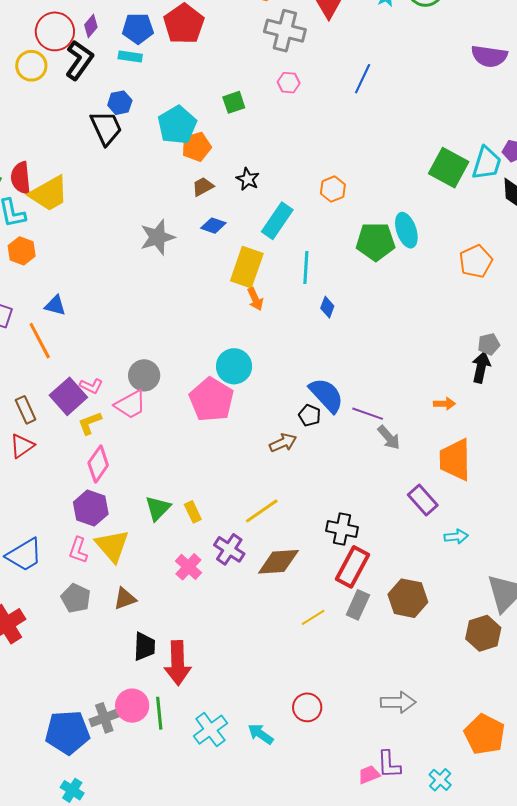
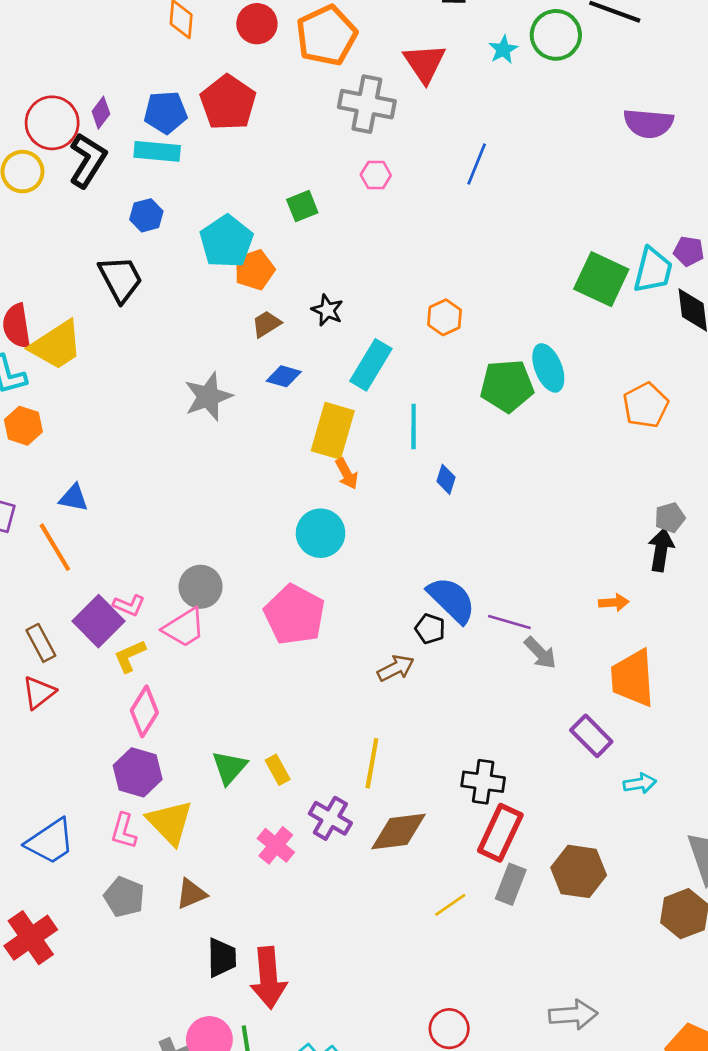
cyan rectangle: (130, 57) -> (157, 151), size x1.4
black trapezoid: (106, 128) -> (120, 279), moved
cyan circle: (234, 366) -> (321, 533), moved
yellow line: (262, 511) -> (372, 763), turned -42

